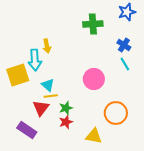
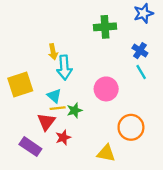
cyan arrow: (35, 60) -> (64, 68), moved
green star: (66, 108) -> (75, 110), moved
red star: (66, 122) -> (63, 137), moved

